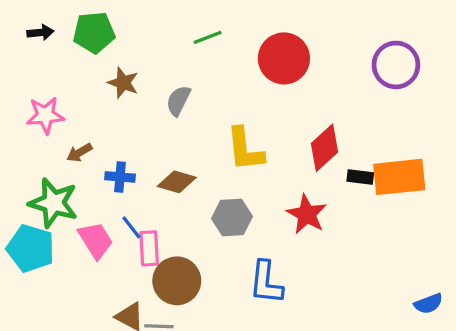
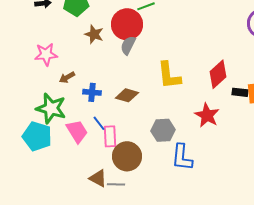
red circle: (284, 58) -> (127, 24), moved
gray hexagon: (232, 218) -> (163, 130), moved

